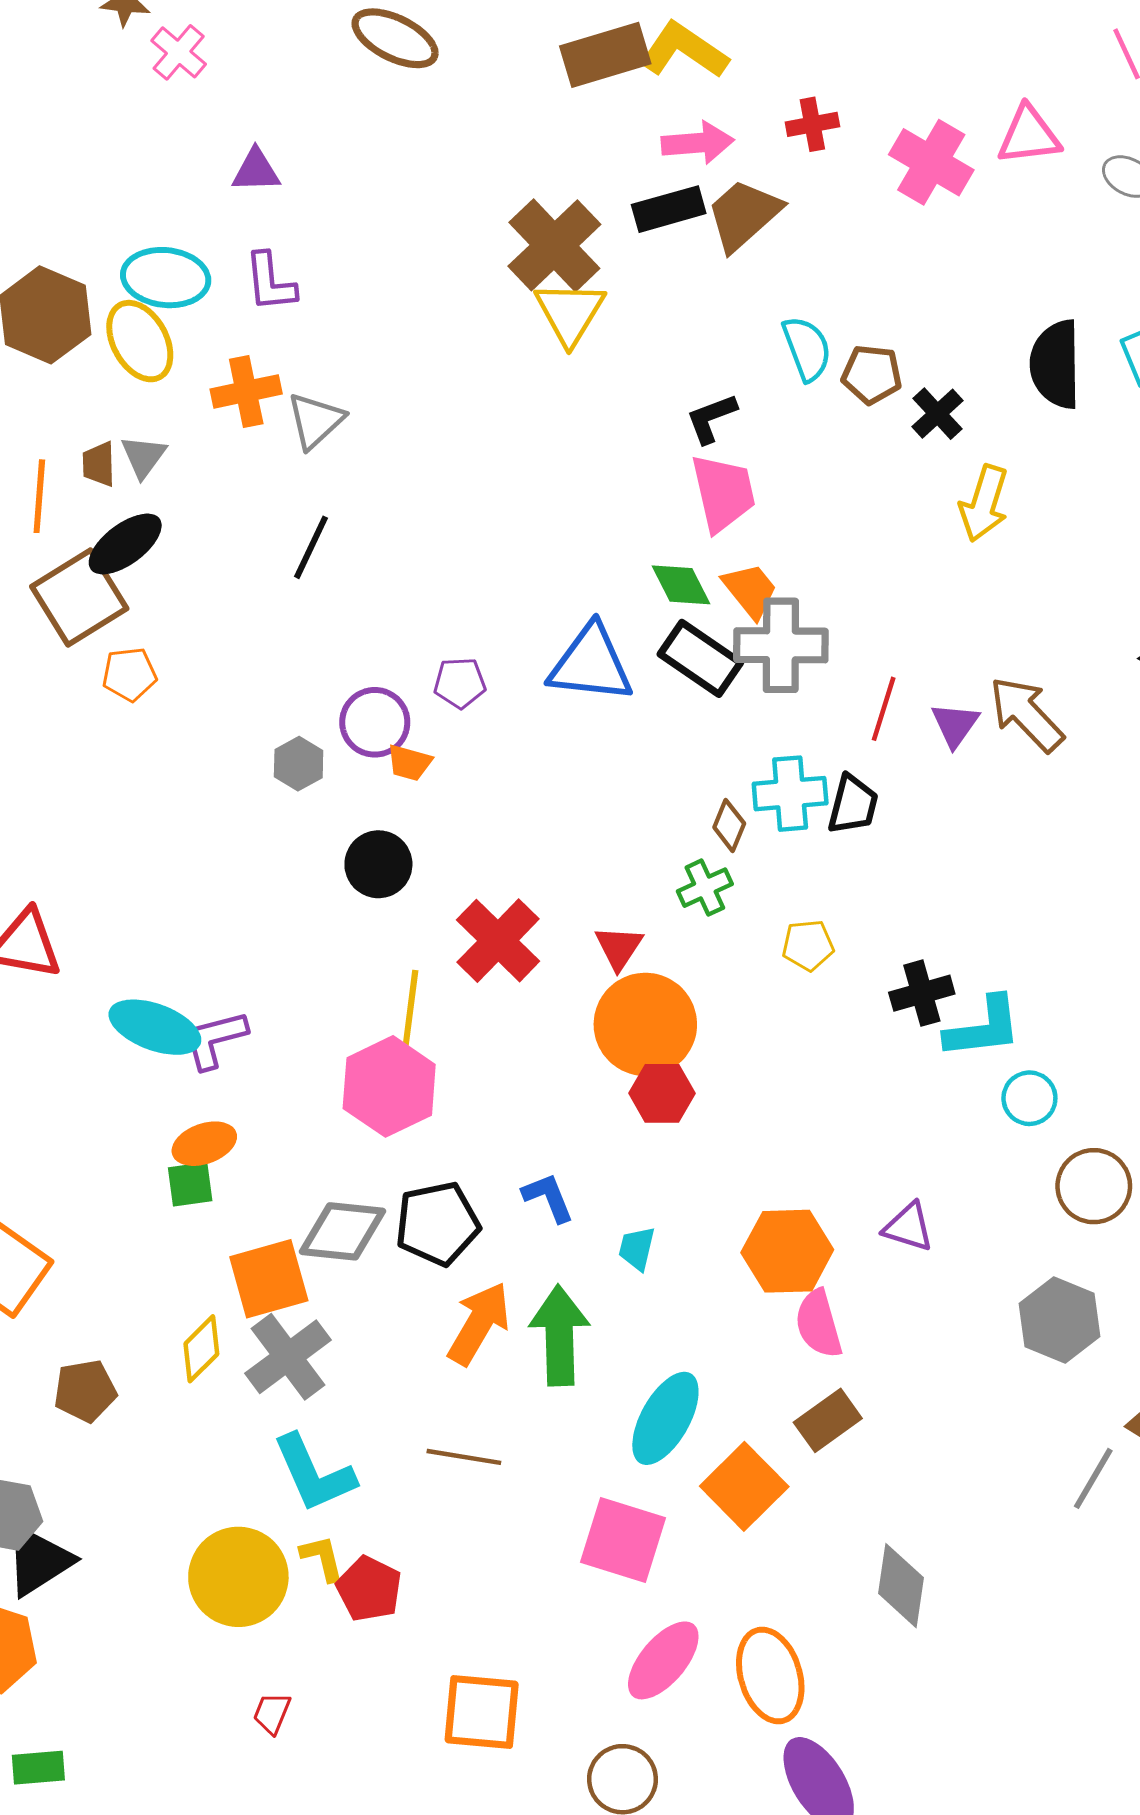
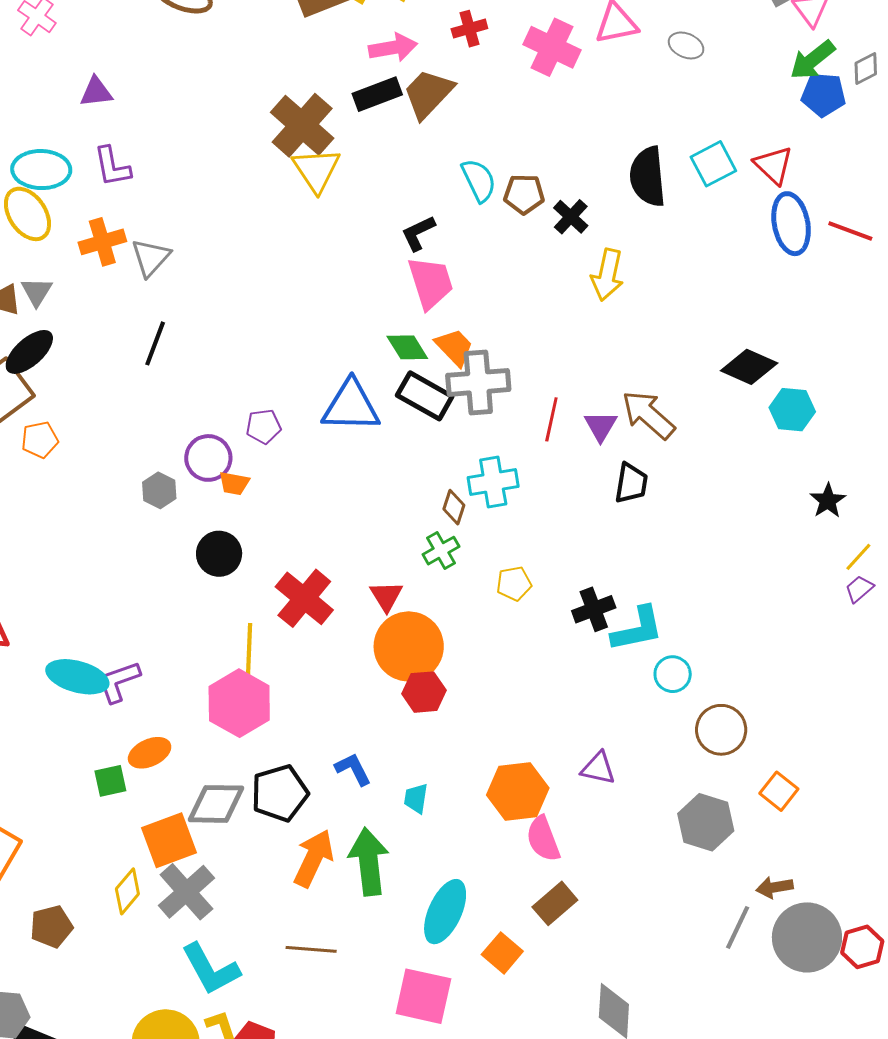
black trapezoid: (853, 805) -> (631, 483), moved
orange ellipse: (204, 1144) -> (150, 753), moved
orange square: (744, 1486) -> (502, 953), size x0.7

